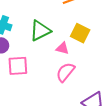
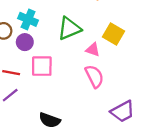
pink semicircle: (65, 72) -> (94, 76), turned 110

